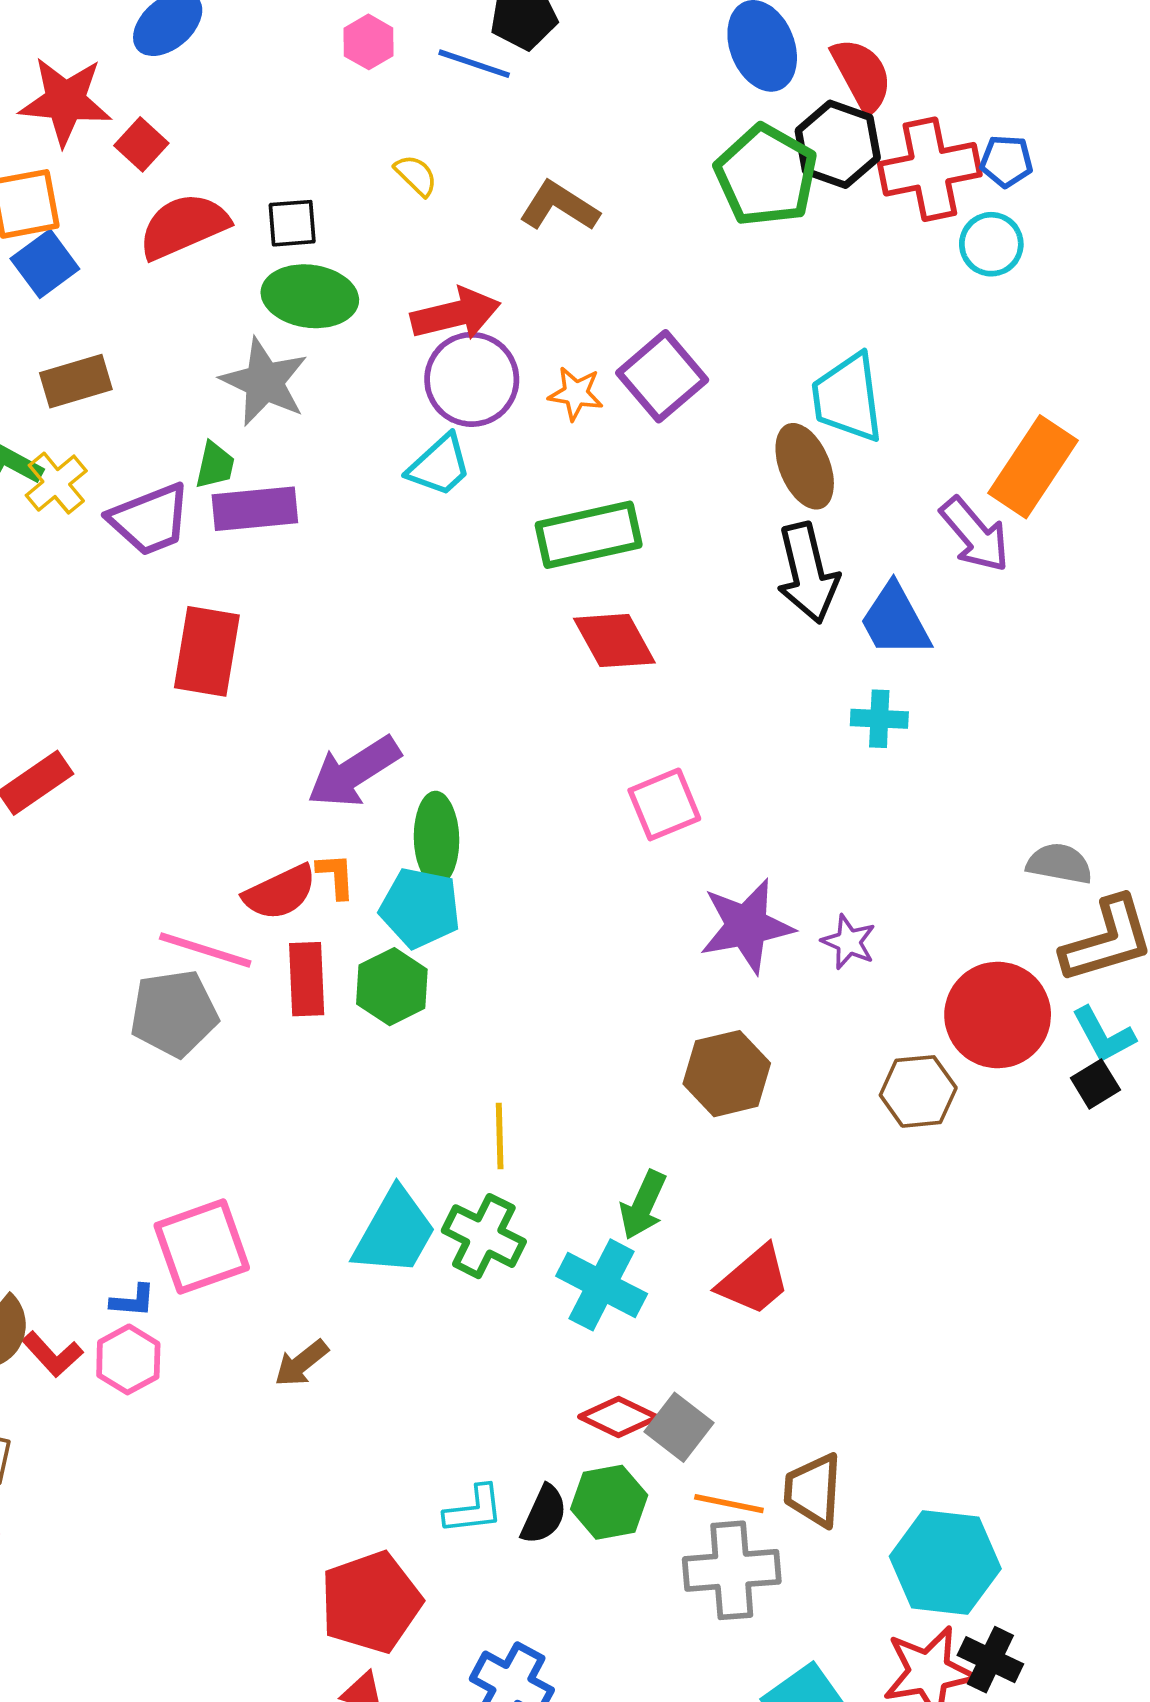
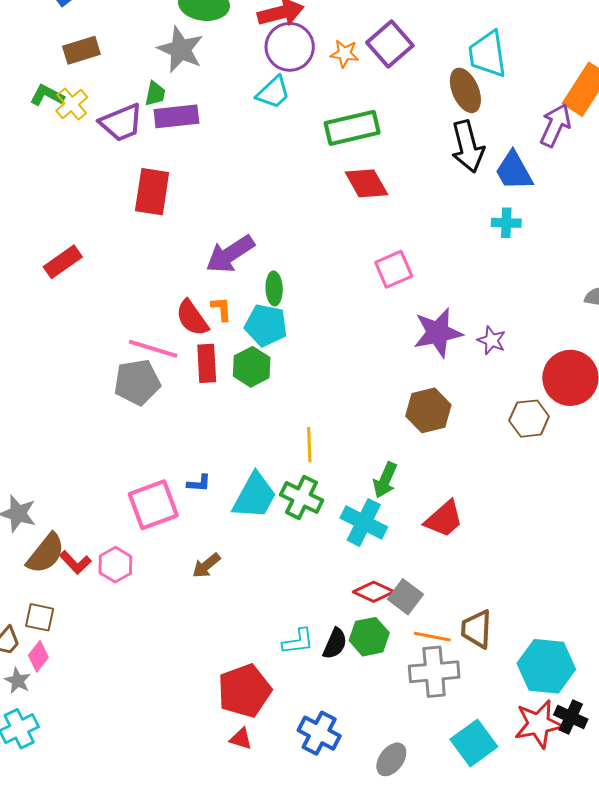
purple arrow: (975, 535) -> (555, 125), turned -114
green ellipse: (436, 838) -> (274, 288), size x0.7
red semicircle: (280, 892) -> (192, 318), turned 81
blue L-shape: (133, 1301) -> (199, 483), moved

